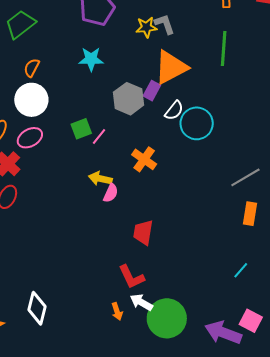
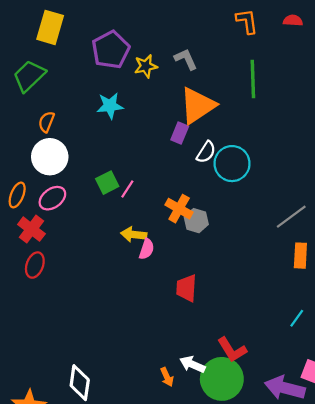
yellow star: (146, 27) -> (146, 66), moved
gray hexagon: (129, 99) -> (196, 221), moved, size x0.7
red L-shape: (131, 277) -> (232, 350), moved

